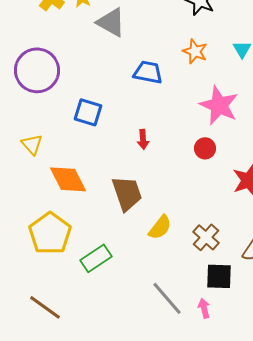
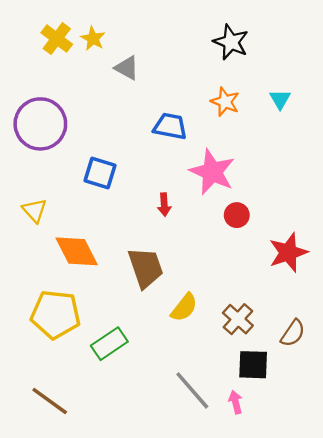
gray triangle: (111, 22) -> (127, 68), size x0.7
pink star: (219, 105) -> (212, 172), moved
yellow pentagon: (50, 233) -> (56, 314), turned -30

